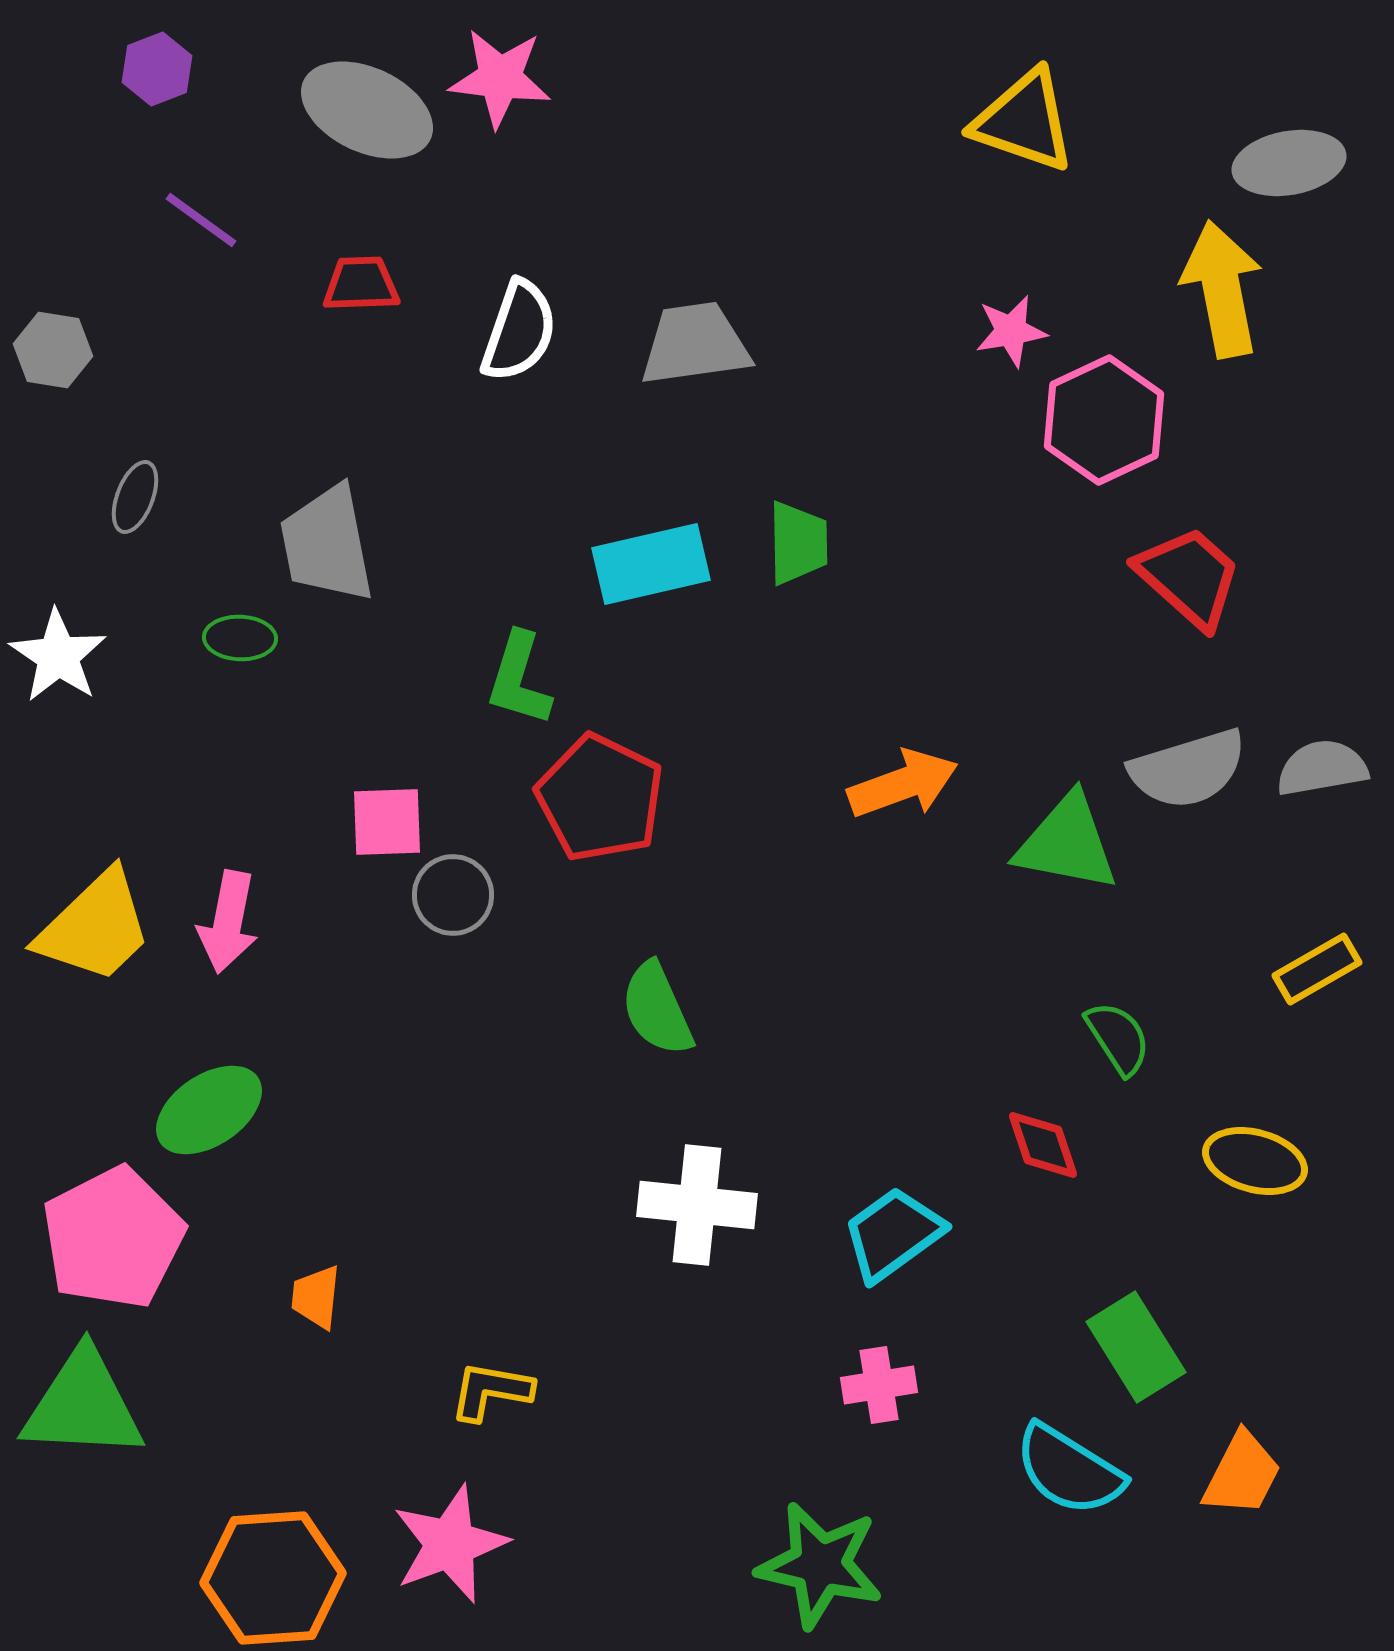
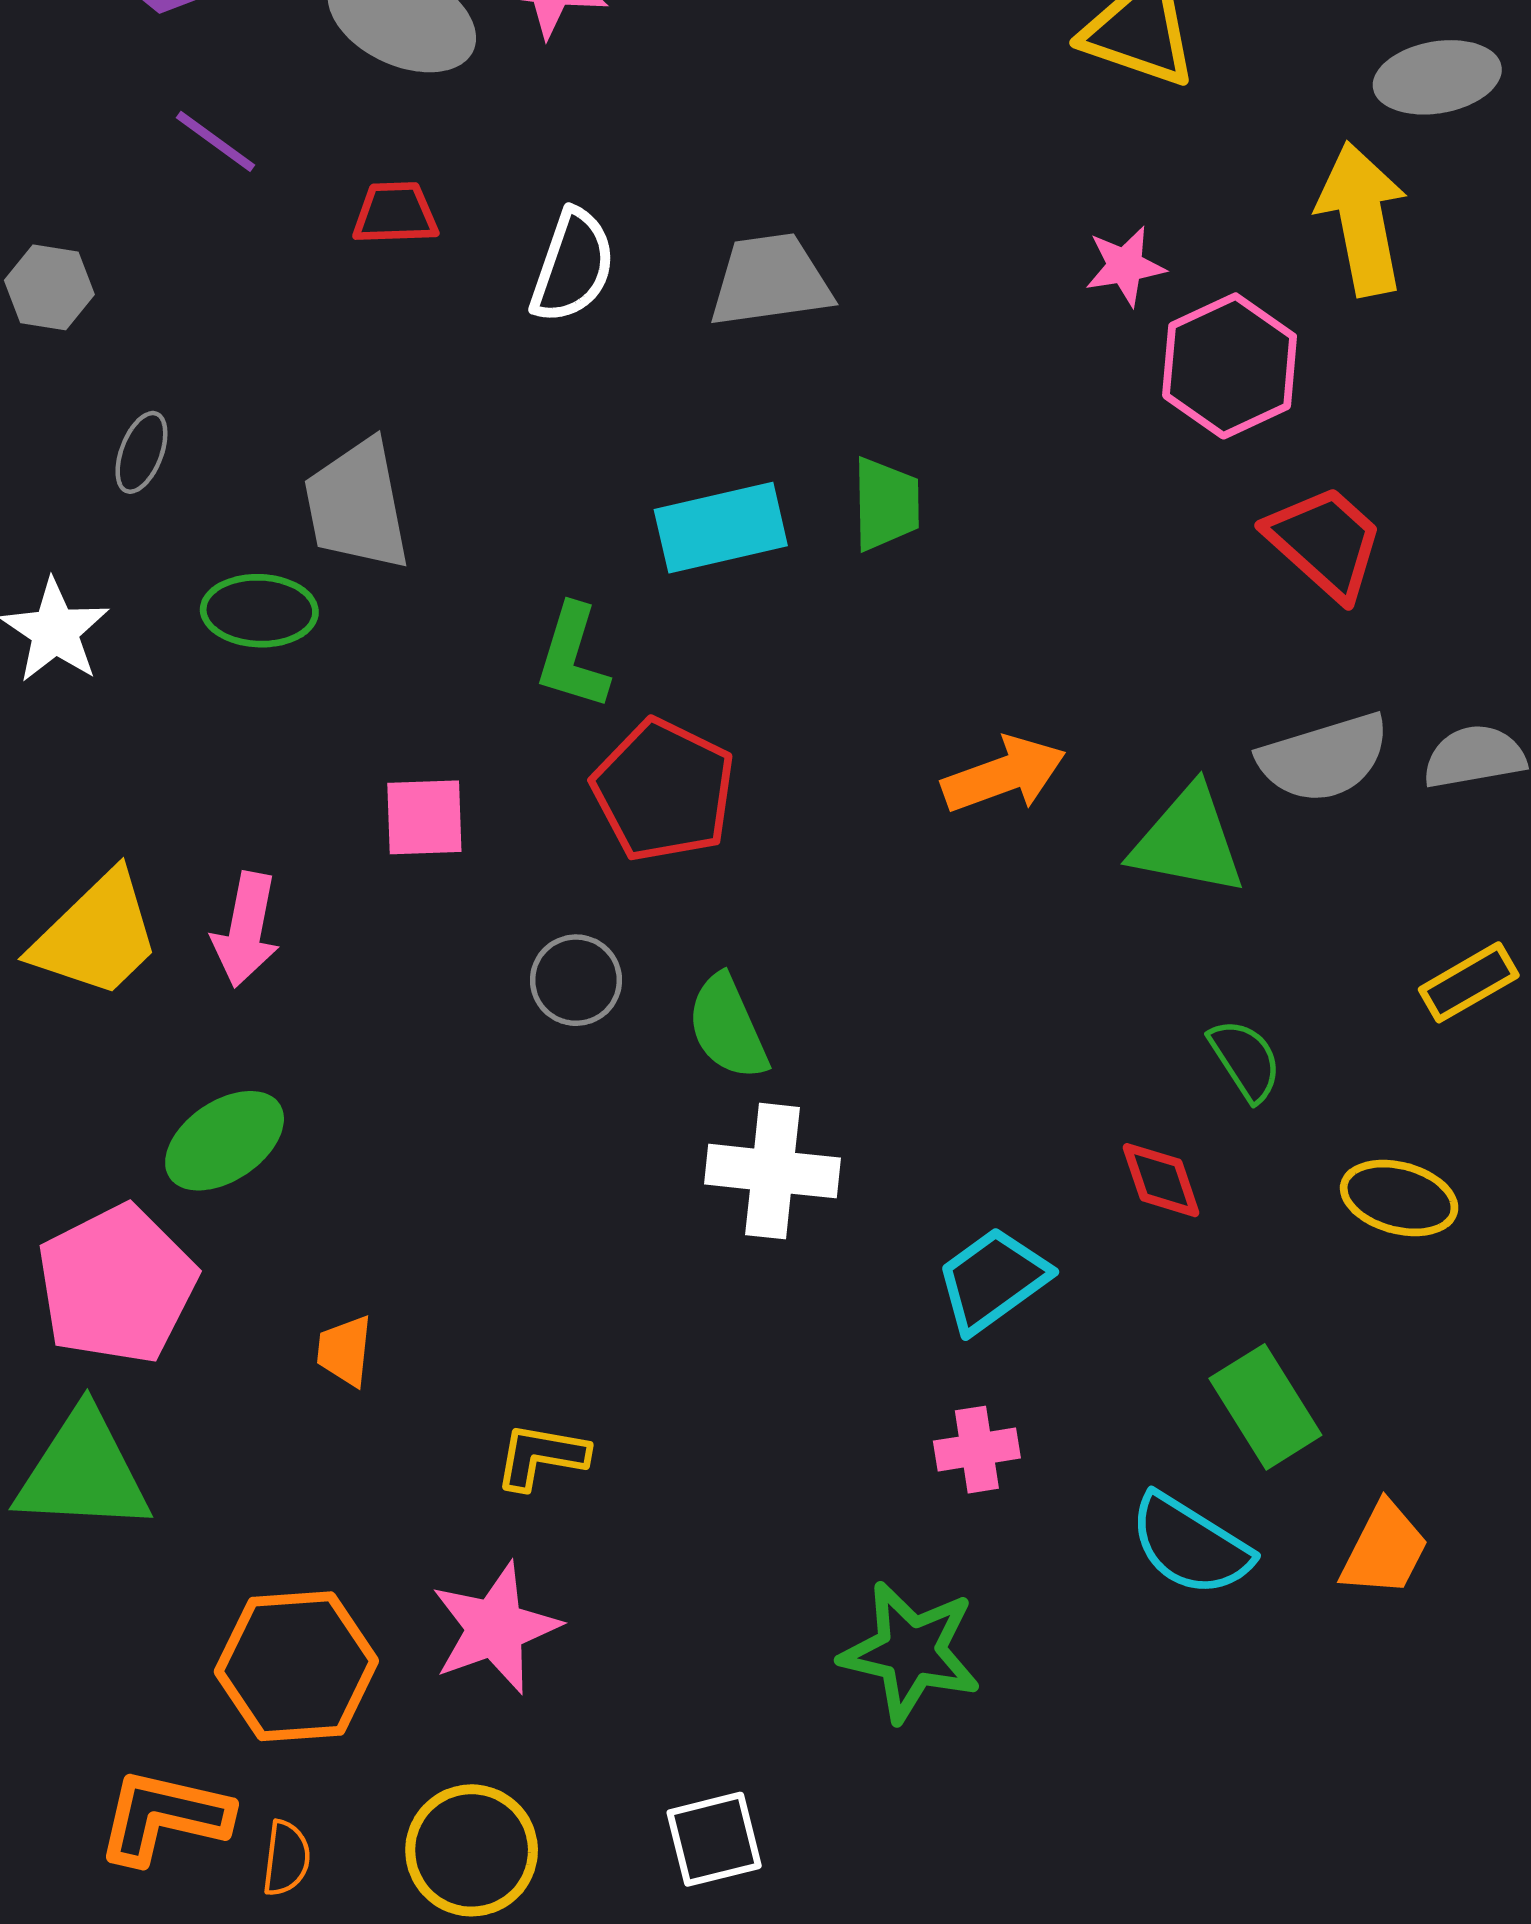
green ellipse: (240, 638) -> (259, 611), size x1.4
gray circle: (453, 895) -> (576, 980), moved
white cross: (697, 1205) -> (773, 1171), moved

